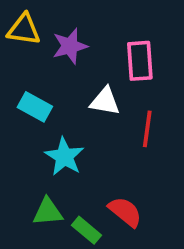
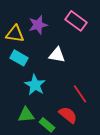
yellow triangle: (24, 29) -> (15, 34), moved
pink rectangle: (140, 61) -> (76, 21), moved, turned -50
red line: (147, 129) -> (80, 94), moved, turned -42

